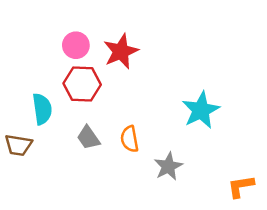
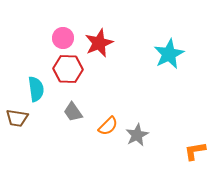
cyan star: (201, 110) -> (169, 54), moved
orange semicircle: (130, 139) -> (108, 126), moved, turned -125

